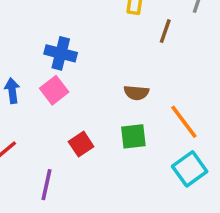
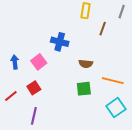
blue cross: (61, 53) -> (60, 42), moved
orange line: (184, 122) -> (113, 81), turned -40
red square: (81, 144) -> (34, 88), moved

